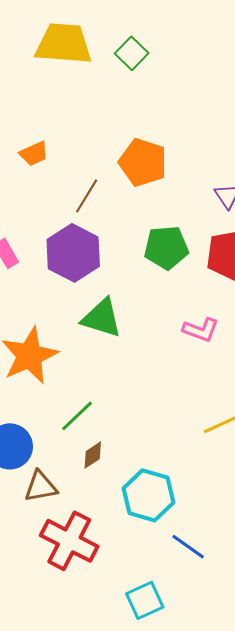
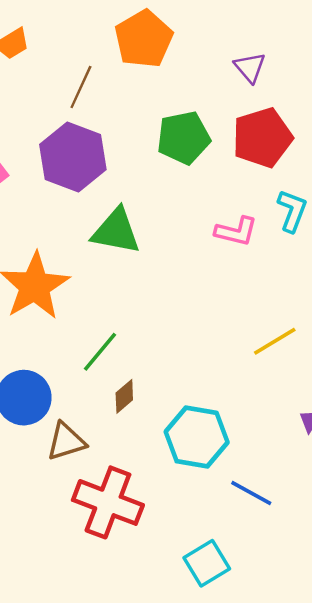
orange pentagon: (143, 162) -> (144, 39), turned 30

